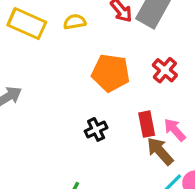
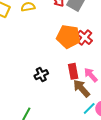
orange pentagon: (111, 73) -> (68, 37), moved

